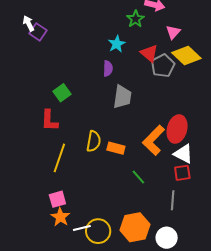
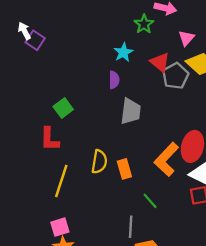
orange rectangle: (116, 148) -> (124, 169), turned 60
gray line: (173, 200) -> (131, 227), moved

